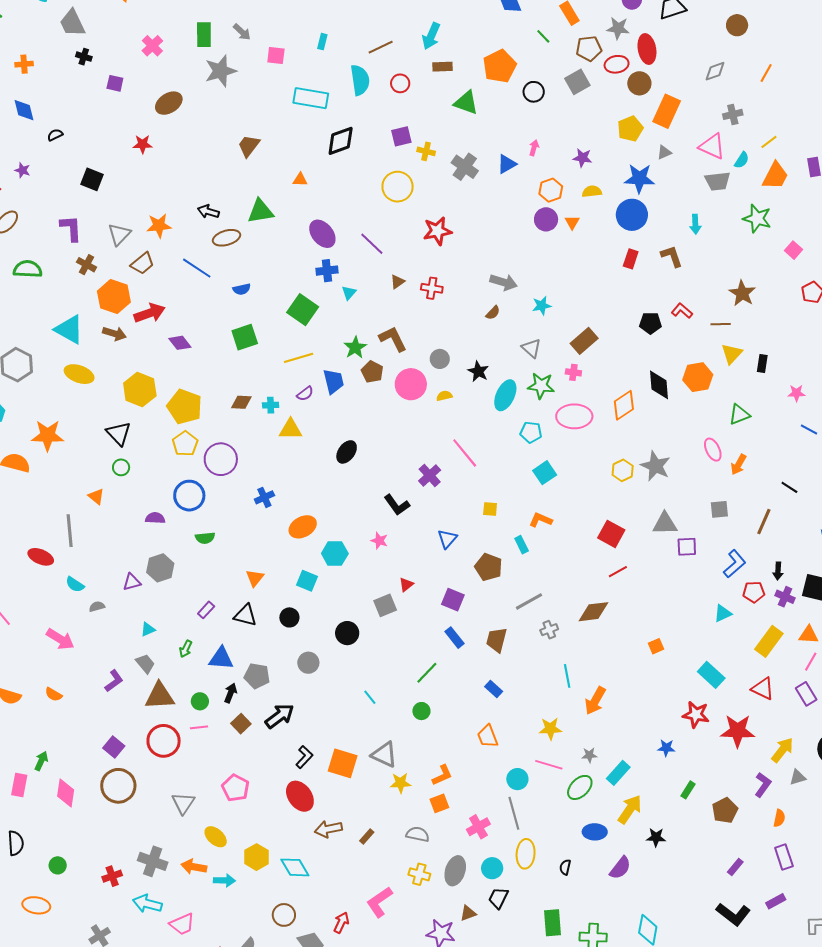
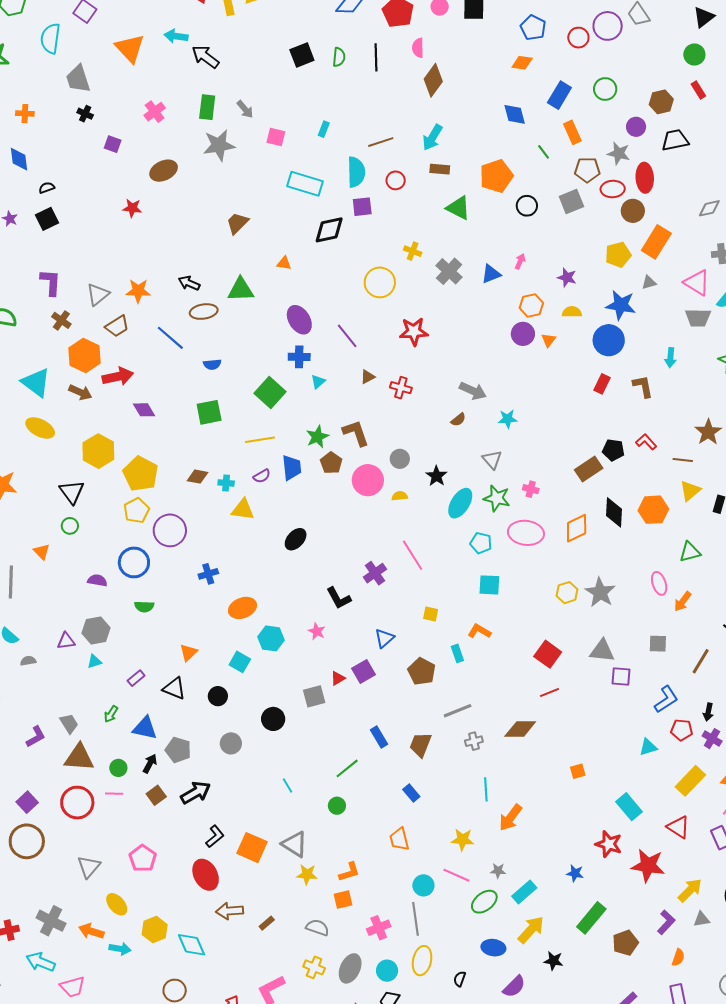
purple square: (401, 136) -> (362, 207), moved
black square: (92, 179) -> (47, 219), moved, turned 35
brown rectangle: (584, 341) -> (589, 469), moved
cyan square: (545, 473) -> (489, 585), turned 30
purple square: (453, 600) -> (364, 671), moved, turned 30
cyan triangle: (148, 629) -> (94, 661), moved
green rectangle: (688, 790) -> (591, 918), size x1.8

